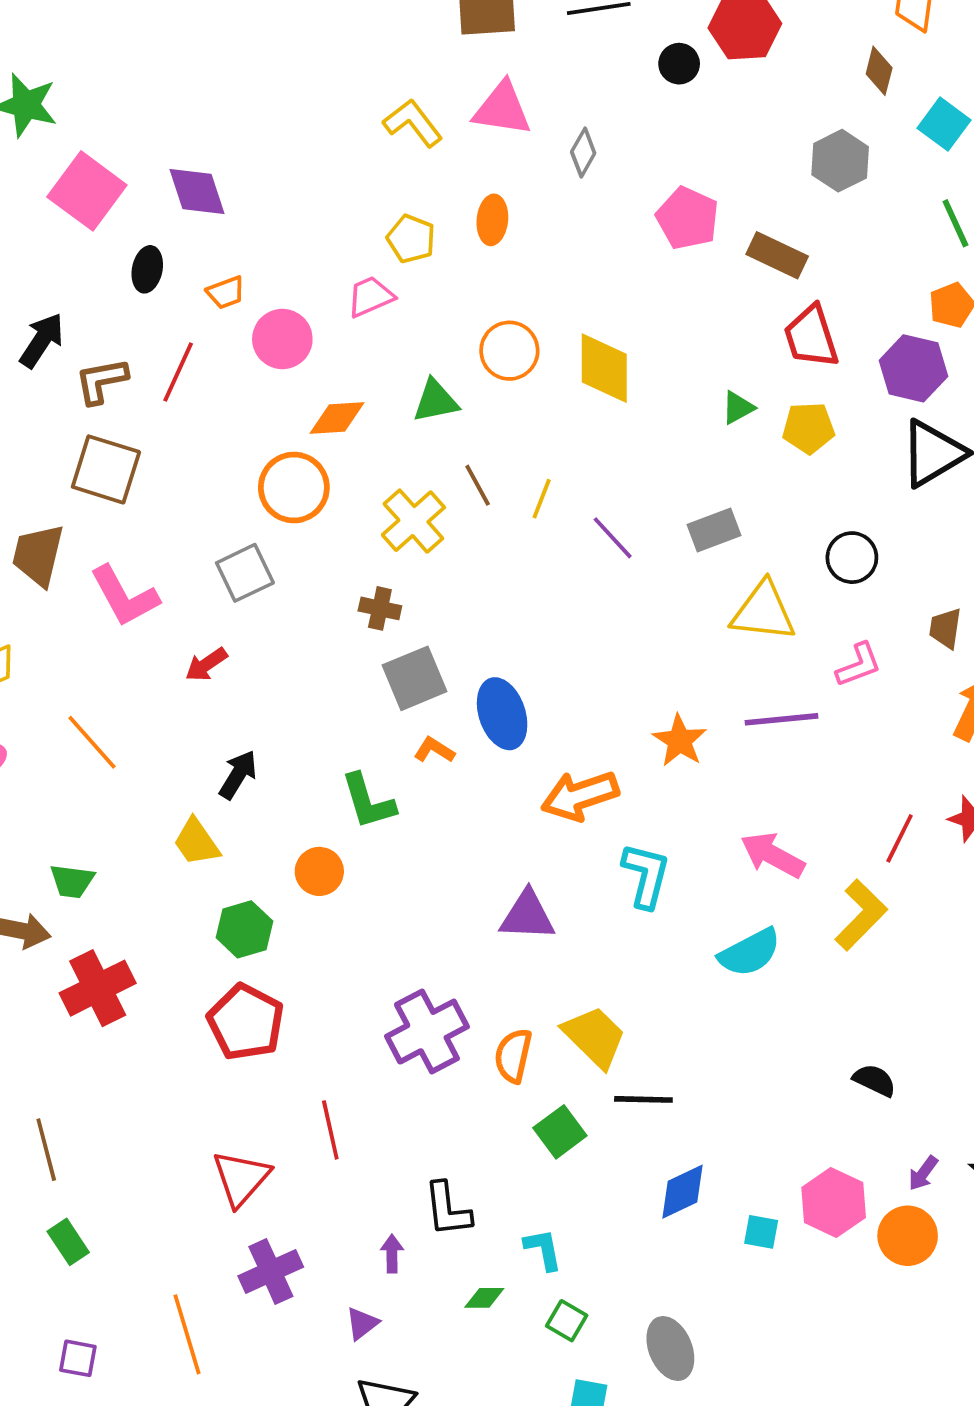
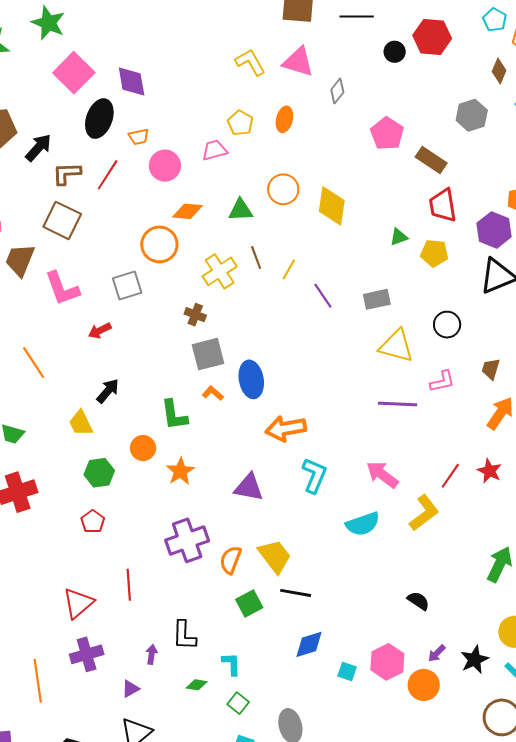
black ellipse: (147, 269) -> (99, 119), size x1.6
orange star: (680, 741) -> (180, 471), moved
red pentagon: (246, 1022) -> (93, 522), size x0.6

